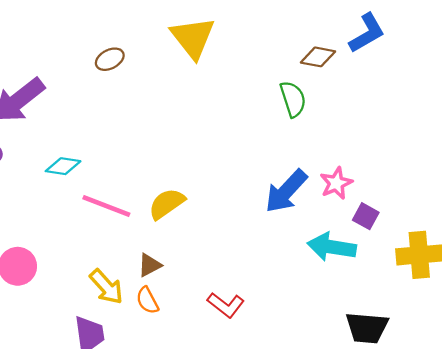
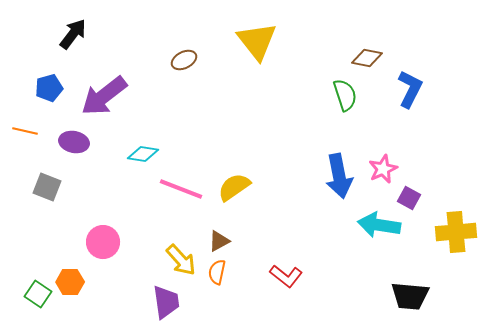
blue L-shape: (367, 33) -> (410, 89), moved, turned -33
blue arrow: (286, 191) -> (339, 176), turned -54
orange semicircle: (147, 300) -> (217, 272), turned 40

